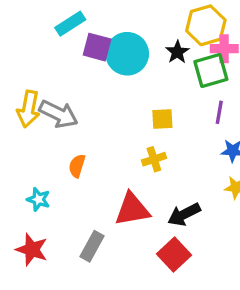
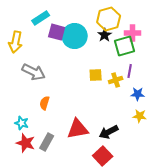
yellow hexagon: (206, 25) -> (109, 19), moved
yellow arrow: (28, 109) -> (16, 42), moved
yellow cross: (154, 159) -> (116, 80), moved
gray rectangle: (92, 246) -> (47, 142), moved
red star: (32, 250) -> (26, 143), moved

